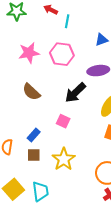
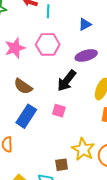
blue rectangle: (34, 135) -> (26, 116), moved, size x1.6
brown square: (34, 155) -> (62, 165), moved
yellow star: (64, 159) -> (83, 149), moved

